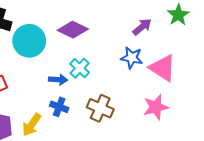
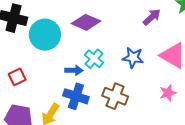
blue star: (132, 58) -> (133, 58), moved
blue cross: (59, 107) -> (76, 96), size x1.4
pink star: (156, 107) -> (168, 93), size x0.7

